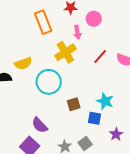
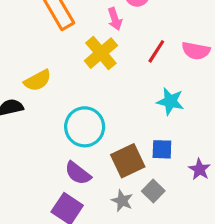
cyan circle: (49, 82) -> (85, 127), moved
cyan star: (105, 101) -> (170, 101), moved
brown square: (74, 104) -> (128, 161), moved, size x1.5

